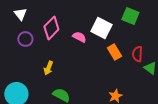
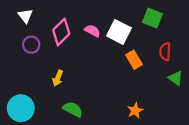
pink semicircle: (79, 37) -> (92, 31), moved
red semicircle: (137, 54) -> (165, 52), moved

